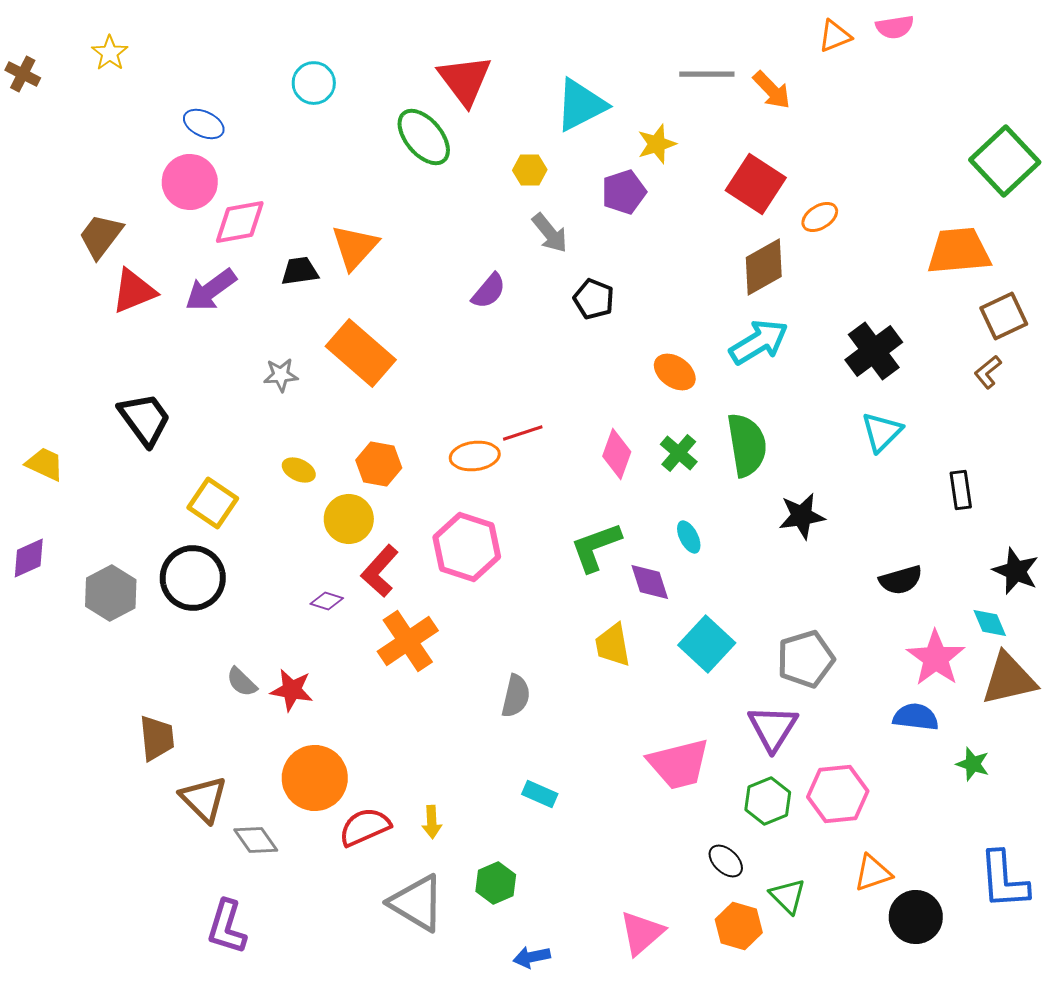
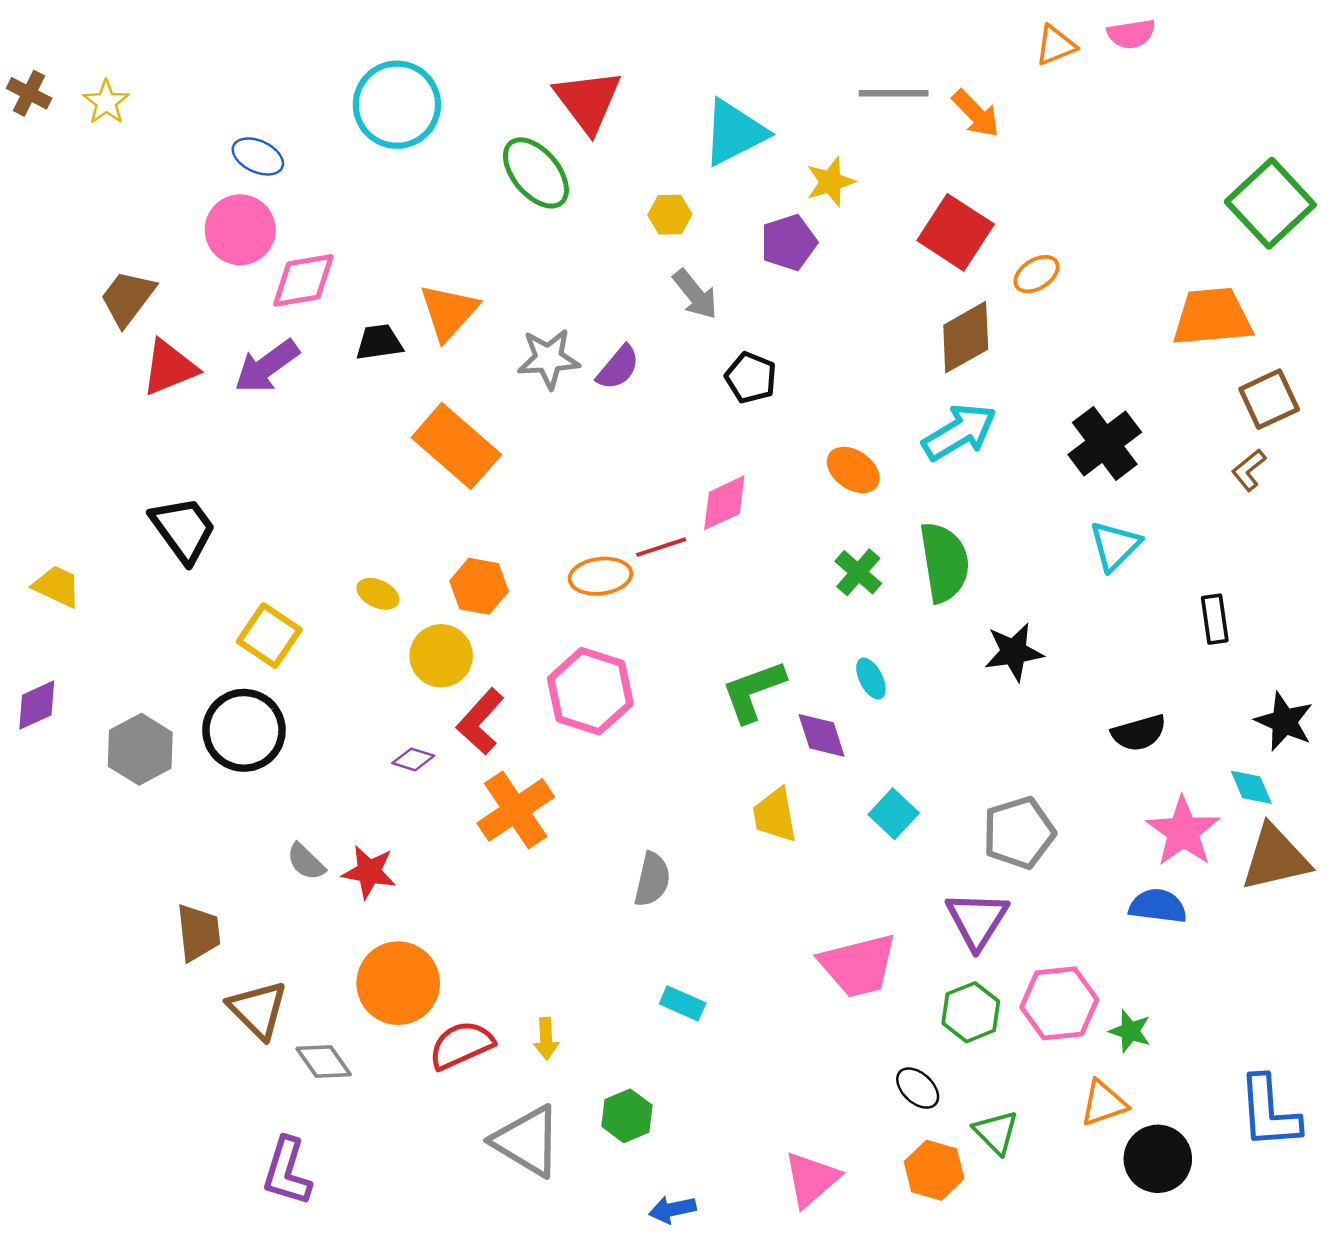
yellow star: (110, 53) -> (106, 102), moved
cyan circle: (314, 83) -> (397, 105), size x1.6
gray star: (281, 375) -> (549, 359), moved, size x1.4
pink diamond: (617, 454) -> (724, 503), moved, turned 45
cyan square: (707, 644) -> (894, 814), size x0.7
green star: (973, 764) -> (1130, 1031), moved

